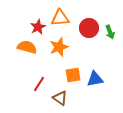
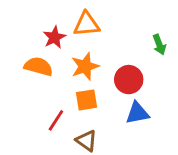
red circle: (89, 28) -> (129, 80), moved
orange square: (73, 75) -> (86, 100), moved

